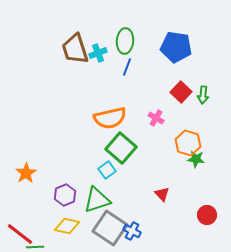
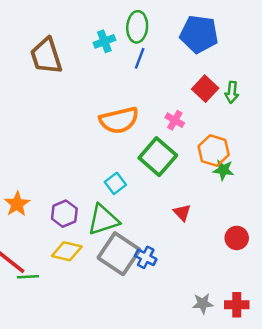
brown trapezoid: (75, 49) -> (46, 56), moved
green square: (121, 148) -> (158, 157), moved
orange star: (26, 173) -> (17, 204), moved

